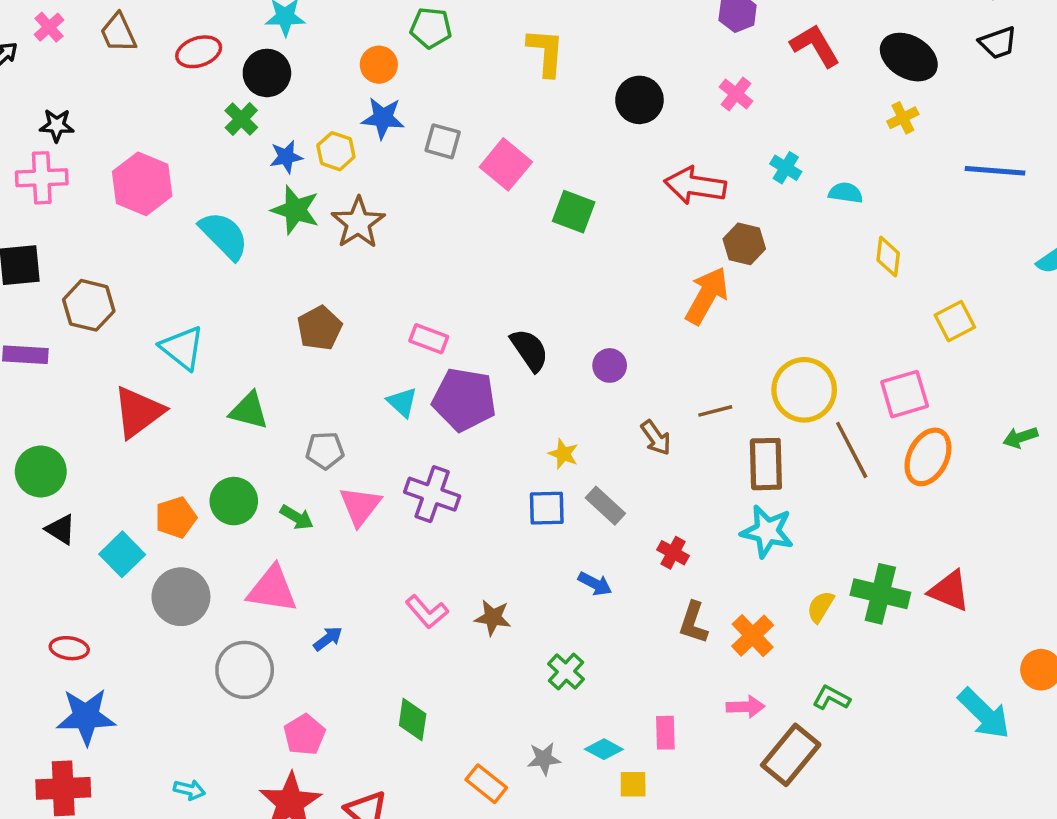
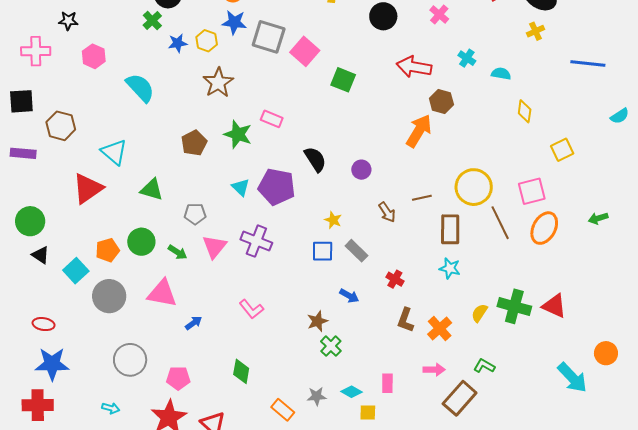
black star: (57, 125) -> (68, 21), moved
gray square: (443, 141) -> (269, 37), size x1.6
pink hexagon: (142, 184) -> (94, 56), size x0.7
green star: (295, 210) -> (238, 134), moved
pink rectangle: (429, 339) -> (272, 119), moved
cyan star: (767, 531) -> (450, 268), size x0.7
brown star: (493, 618) -> (318, 321), moved, turned -30
gray circle: (245, 670) -> (130, 360), moved
pink pentagon: (304, 735) -> (178, 378), turned 30

